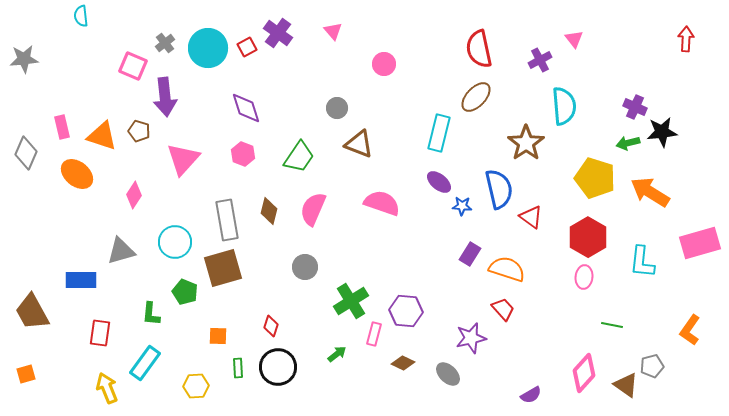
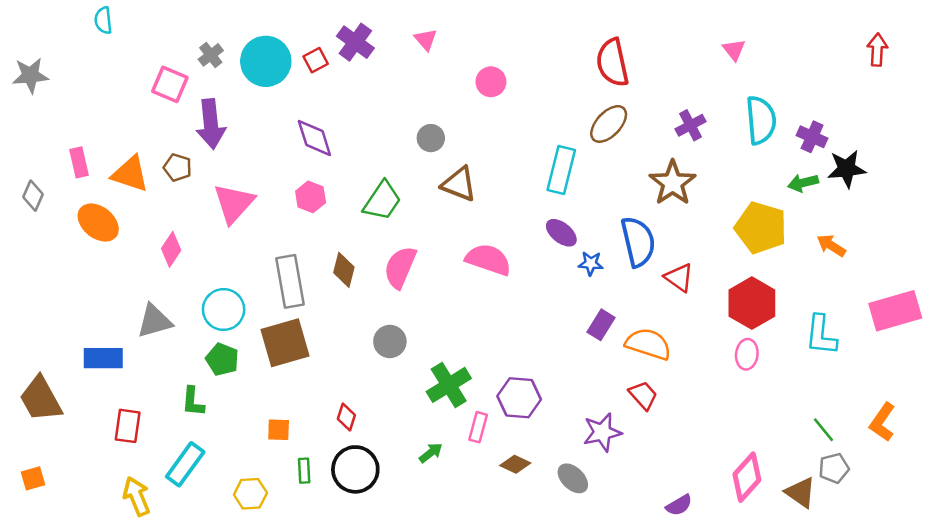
purple cross: (540, 60) -> (691, 125), moved
cyan semicircle: (564, 106) -> (761, 120), moved
gray diamond: (26, 153) -> (33, 196), size x0.7
orange arrow: (650, 192) -> (831, 246), size x0.6
green pentagon: (185, 292) -> (222, 359), moved
green line: (612, 325) -> (824, 430), moved, turned 40

